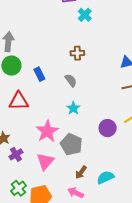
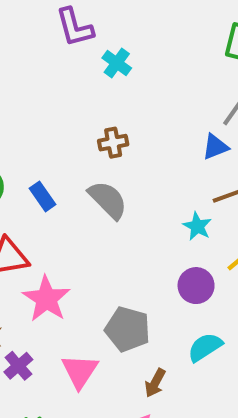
gray semicircle: (71, 80) -> (108, 200), size x1.5
cyan star: (73, 108) -> (197, 226), moved
pink star: (47, 131) -> (46, 299), moved
cyan semicircle: (105, 177) -> (205, 347), moved

